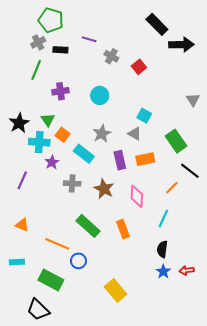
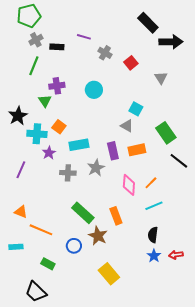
green pentagon: (51, 20) -> (29, 16), moved, turned -30
gray triangle: (193, 100) -> (161, 78), moved
green triangle: (48, 120) -> (45, 101), moved
gray star: (102, 134) -> (96, 168), moved
cyan rectangle: (84, 154) -> (79, 145), turned -48
orange line: (172, 188) -> (151, 183), moved
brown star: (104, 189) -> (98, 236), moved
cyan line: (163, 218) -> (154, 206), turned 42
orange line: (57, 244) -> (41, 230), moved
green rectangle: (51, 280) -> (48, 264), size x0.6

